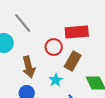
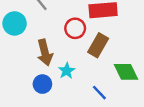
cyan star: (56, 80) -> (67, 71), moved

